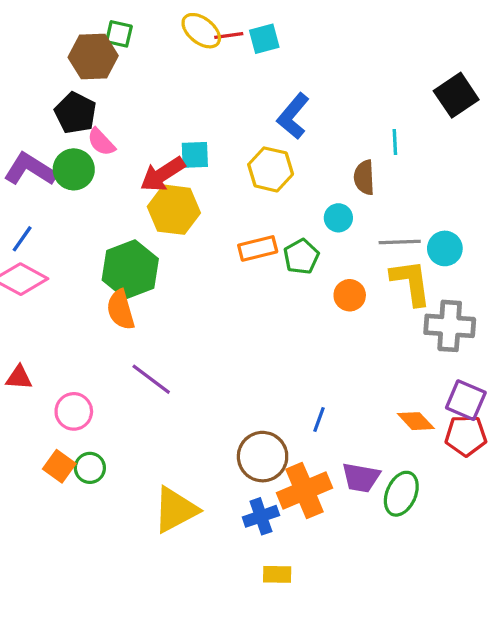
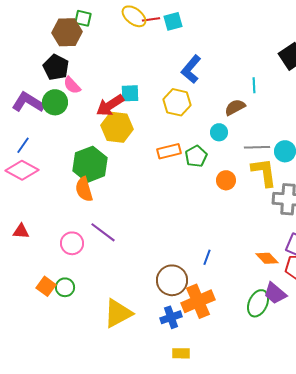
brown semicircle: (364, 177) -> (235, 107), turned 65
pink circle: (74, 411) -> (72, 243), moved
purple trapezoid: (361, 478) -> (275, 293), moved, turned 30

